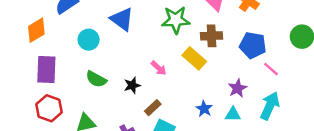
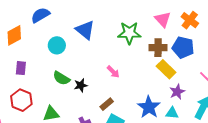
blue pentagon: (253, 45) -> (183, 47), moved
yellow rectangle: (194, 58) -> (166, 69), moved
purple rectangle: (46, 69) -> (21, 68), size x0.6
black star: (132, 85) -> (81, 85), moved
blue star: (204, 109) -> (149, 107), size x1.6

